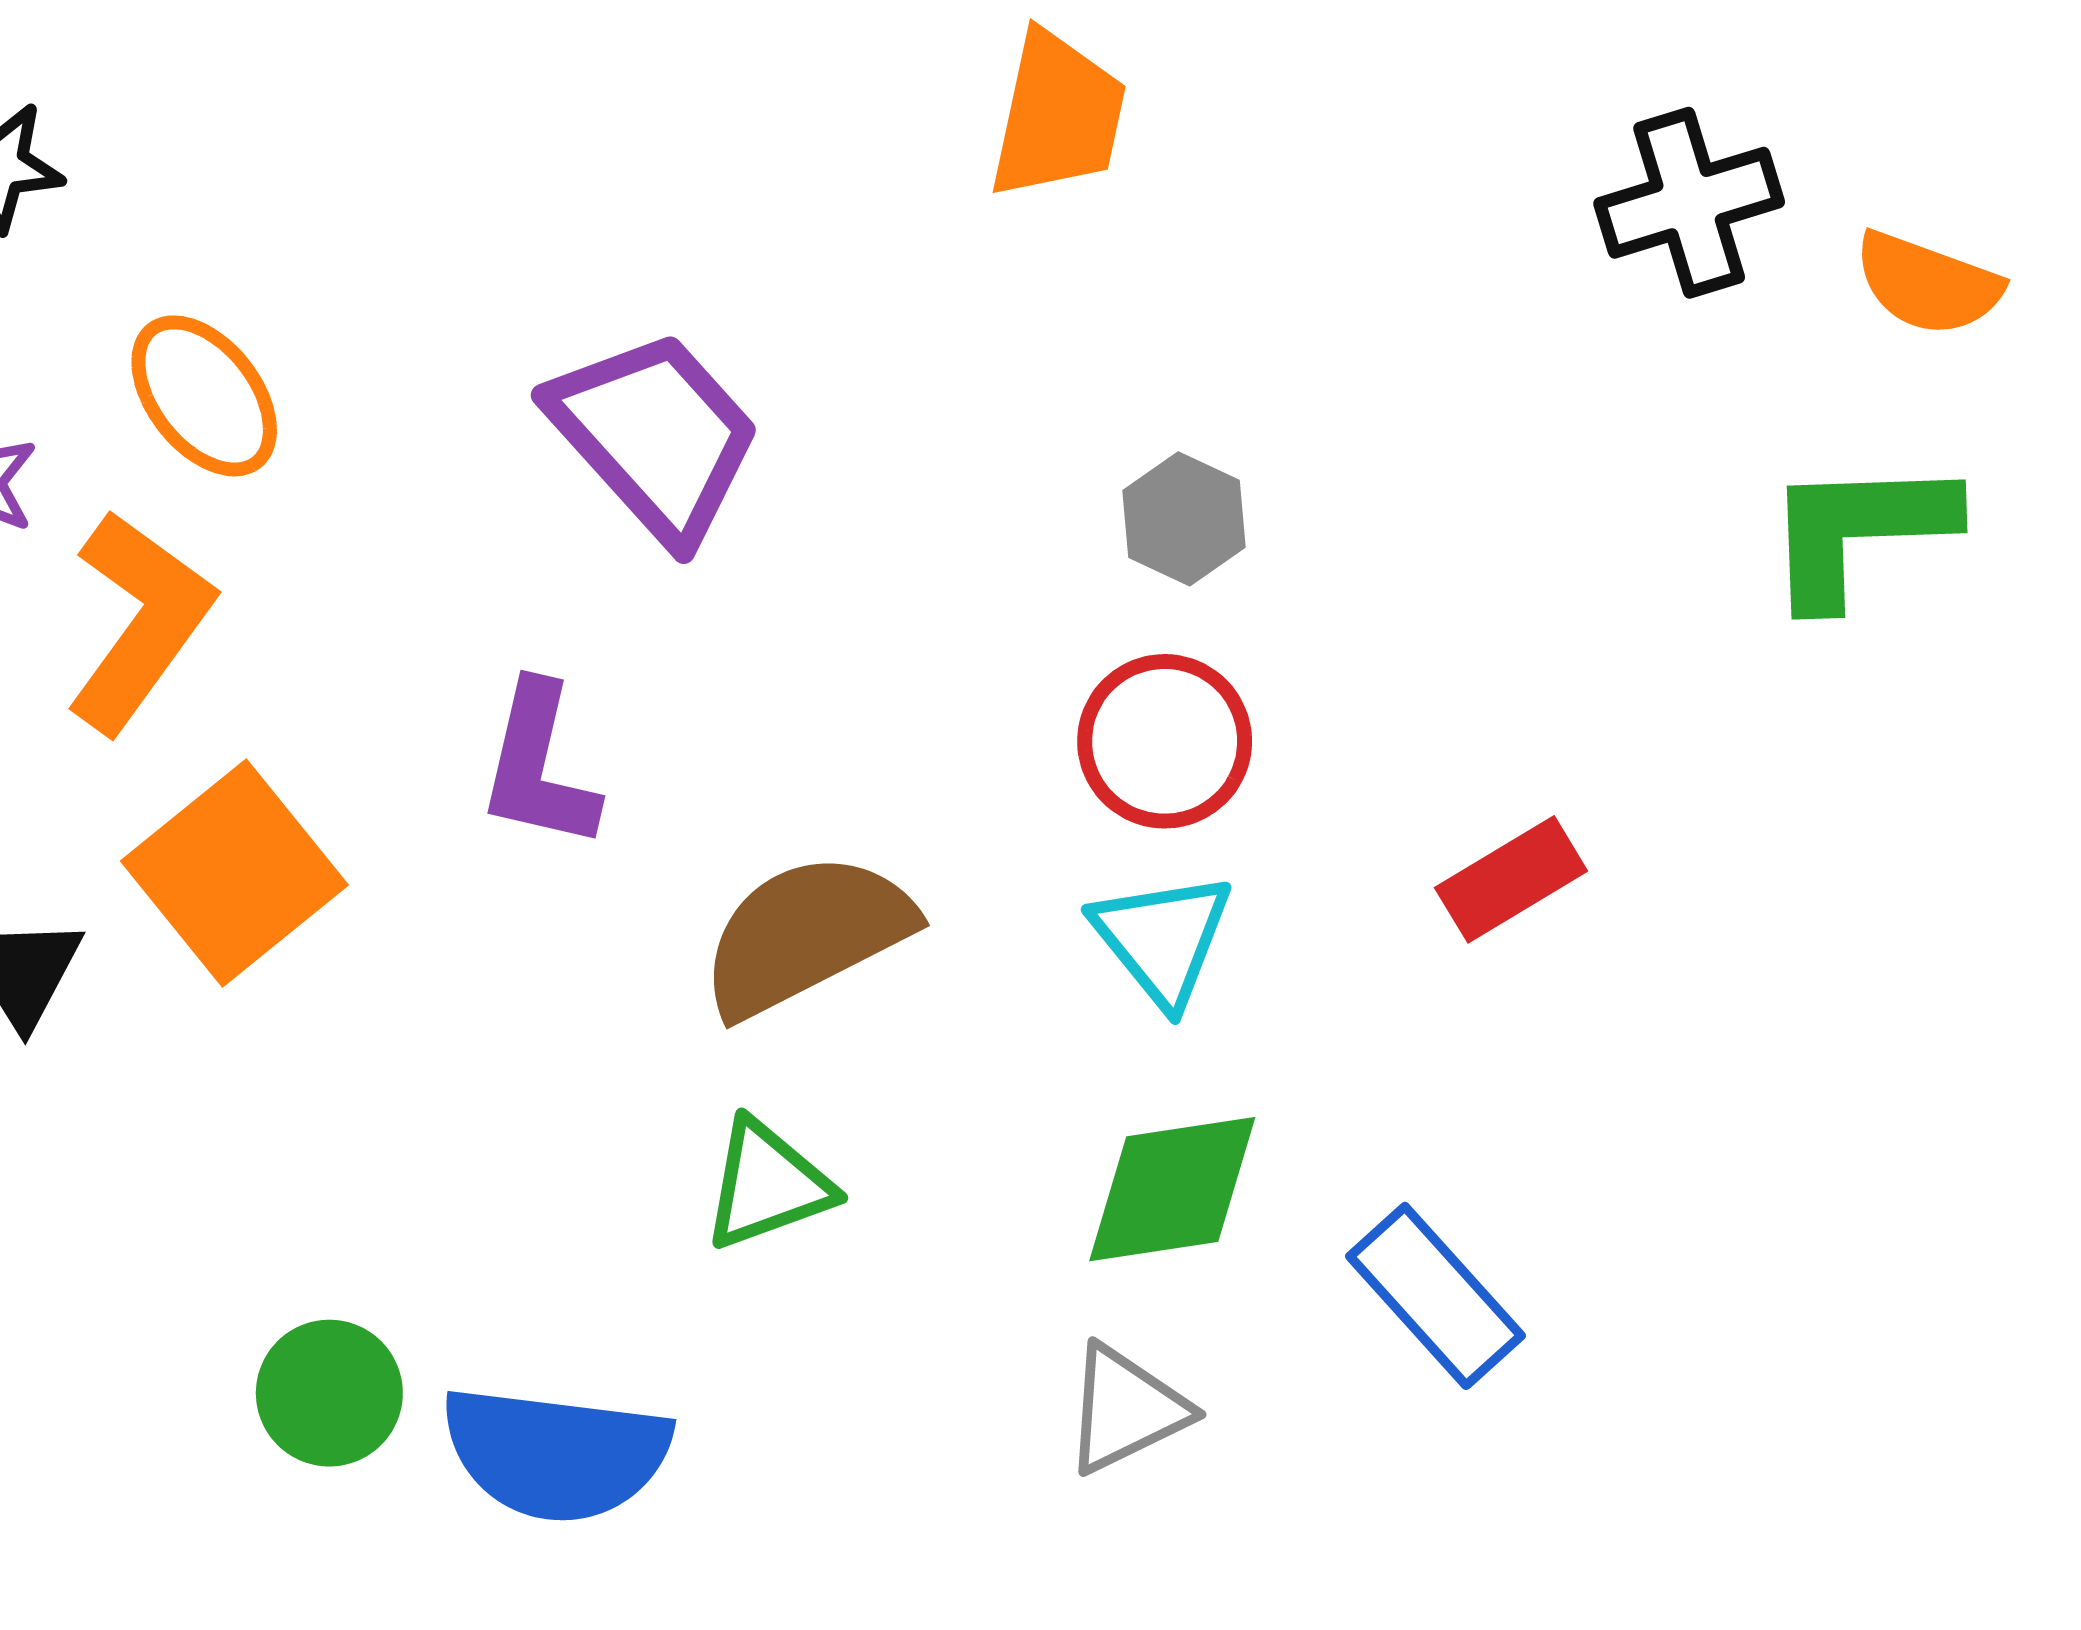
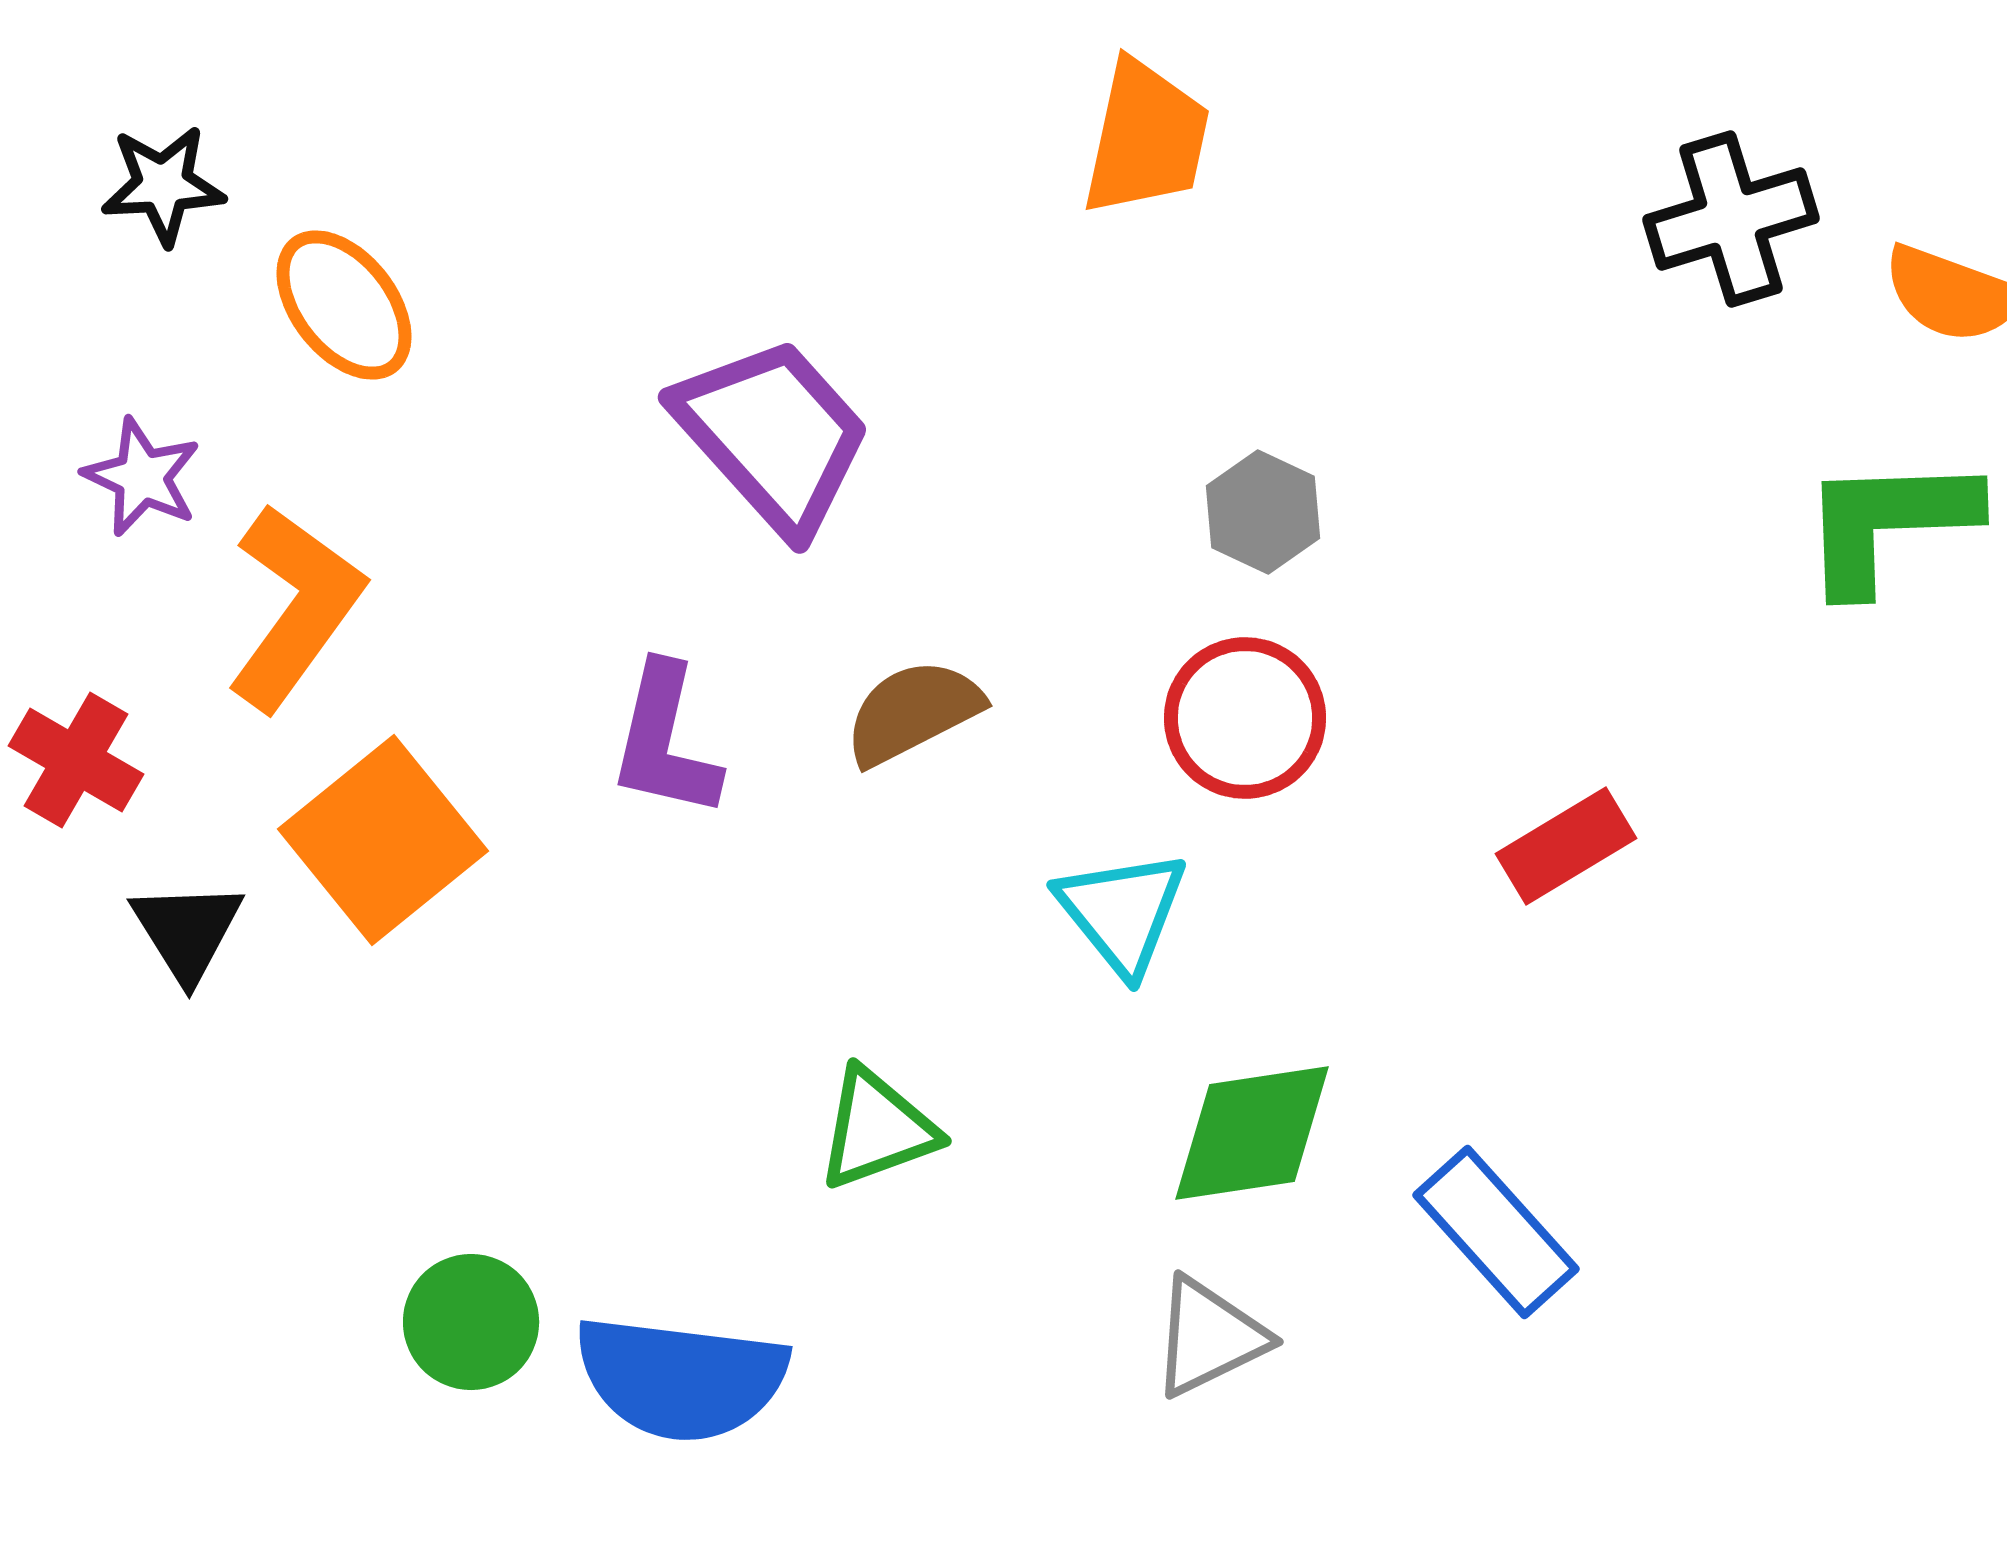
orange ellipse: (204, 396) -> (344, 305), moved
brown semicircle: (806, 934) -> (913, 712), moved, size x0.7
cyan triangle: (1162, 939) -> (1122, 912), moved

